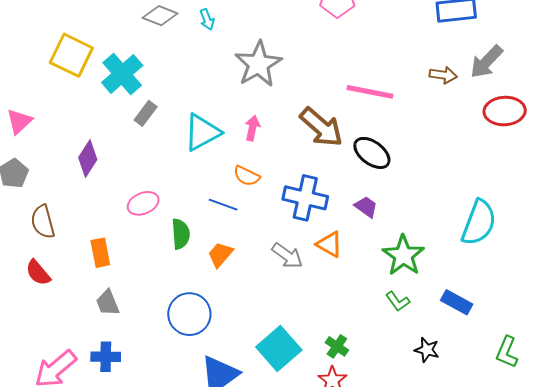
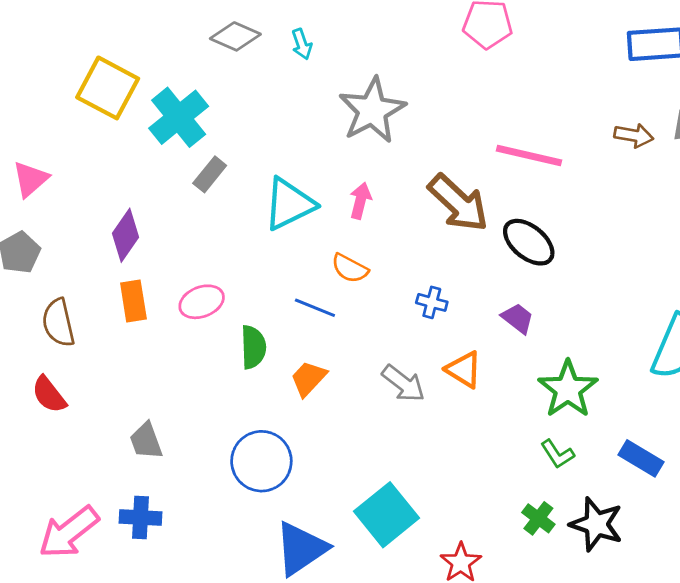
blue cross: (305, 198) -> (432, 302), size x0.5
orange rectangle: (100, 253) -> (133, 301), moved
green cross: (337, 346) -> (538, 518), moved
black star: (427, 350) -> (596, 524), size x1.5

